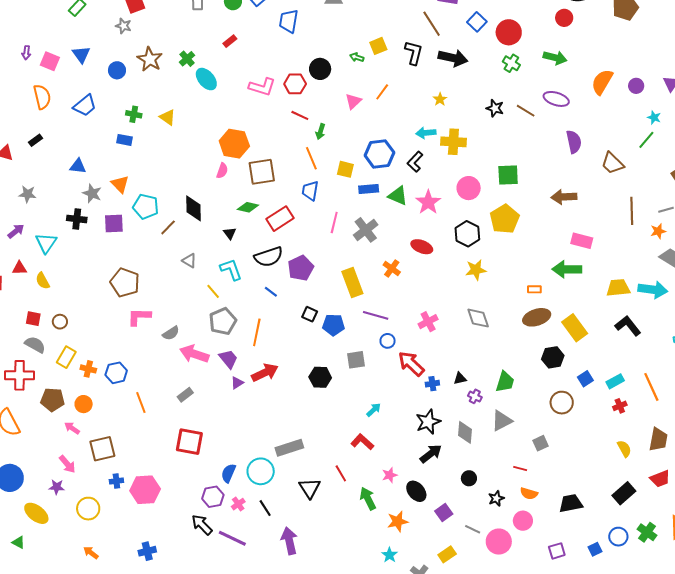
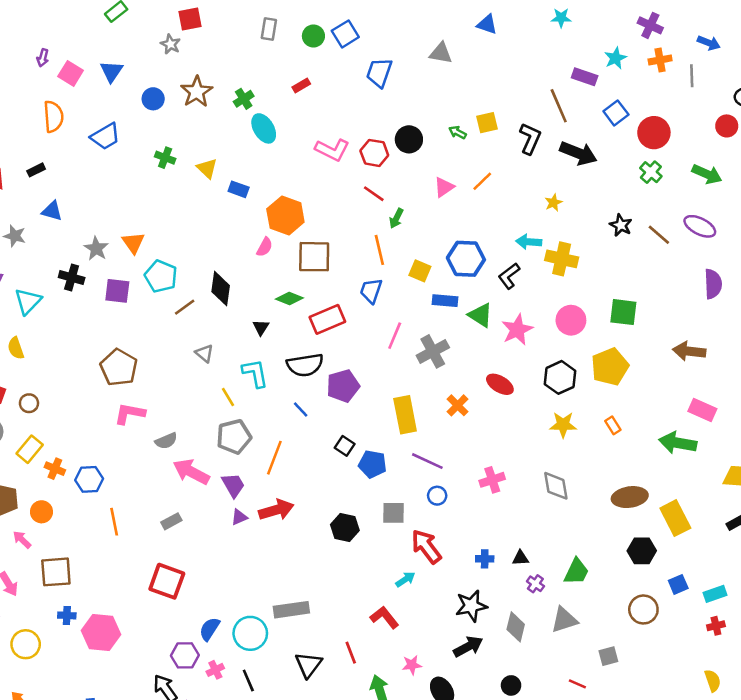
blue rectangle: (124, 140) -> (239, 189), moved
blue triangle: (78, 166) -> (52, 211), moved
orange rectangle: (534, 289) -> (613, 425), moved, turned 48
red arrow: (411, 364) -> (426, 547), moved

